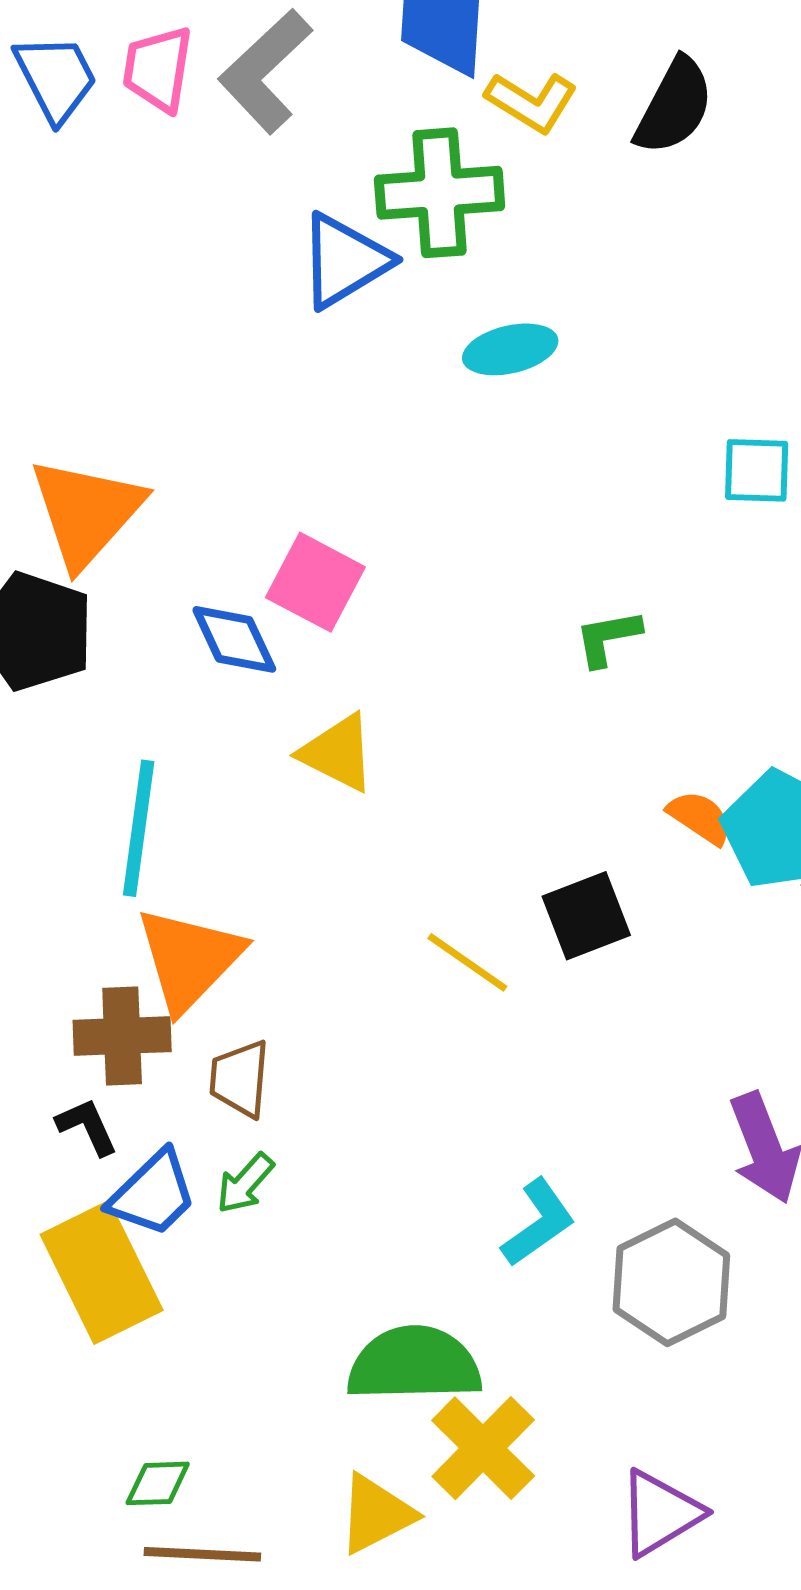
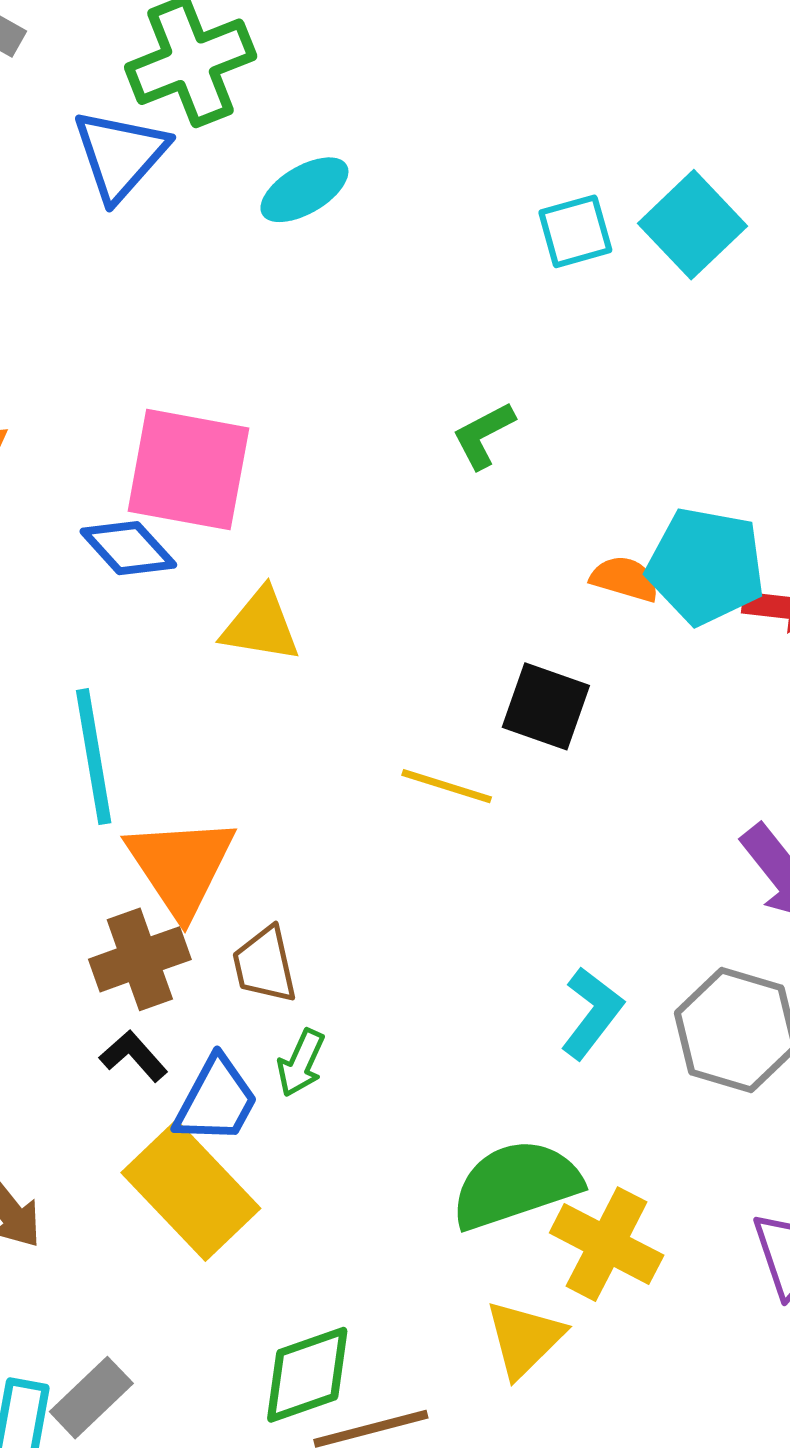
pink square: (315, 582) -> (188, 470), size x1.4
black square: (586, 916) -> (546, 706), turned -32
green diamond: (158, 1483) -> (307, 1375), size x1.6

